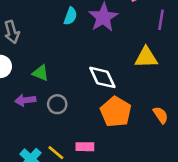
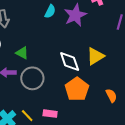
yellow triangle: (146, 57) -> (95, 56), moved, turned -36
gray circle: (57, 104) -> (32, 78), size x1.5

